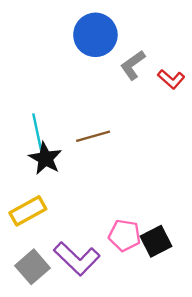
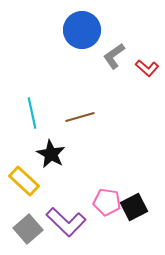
black star: (45, 158) -> (51, 154), moved
yellow rectangle: (28, 211) -> (24, 181), turned 72

